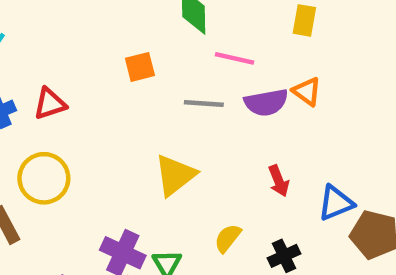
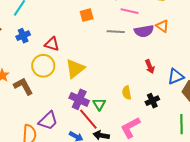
red triangle: (50, 104) -> (52, 44), moved, turned 35
yellow triangle: (175, 175) -> (75, 69), moved
yellow semicircle: (228, 238) -> (127, 93), turned -48

